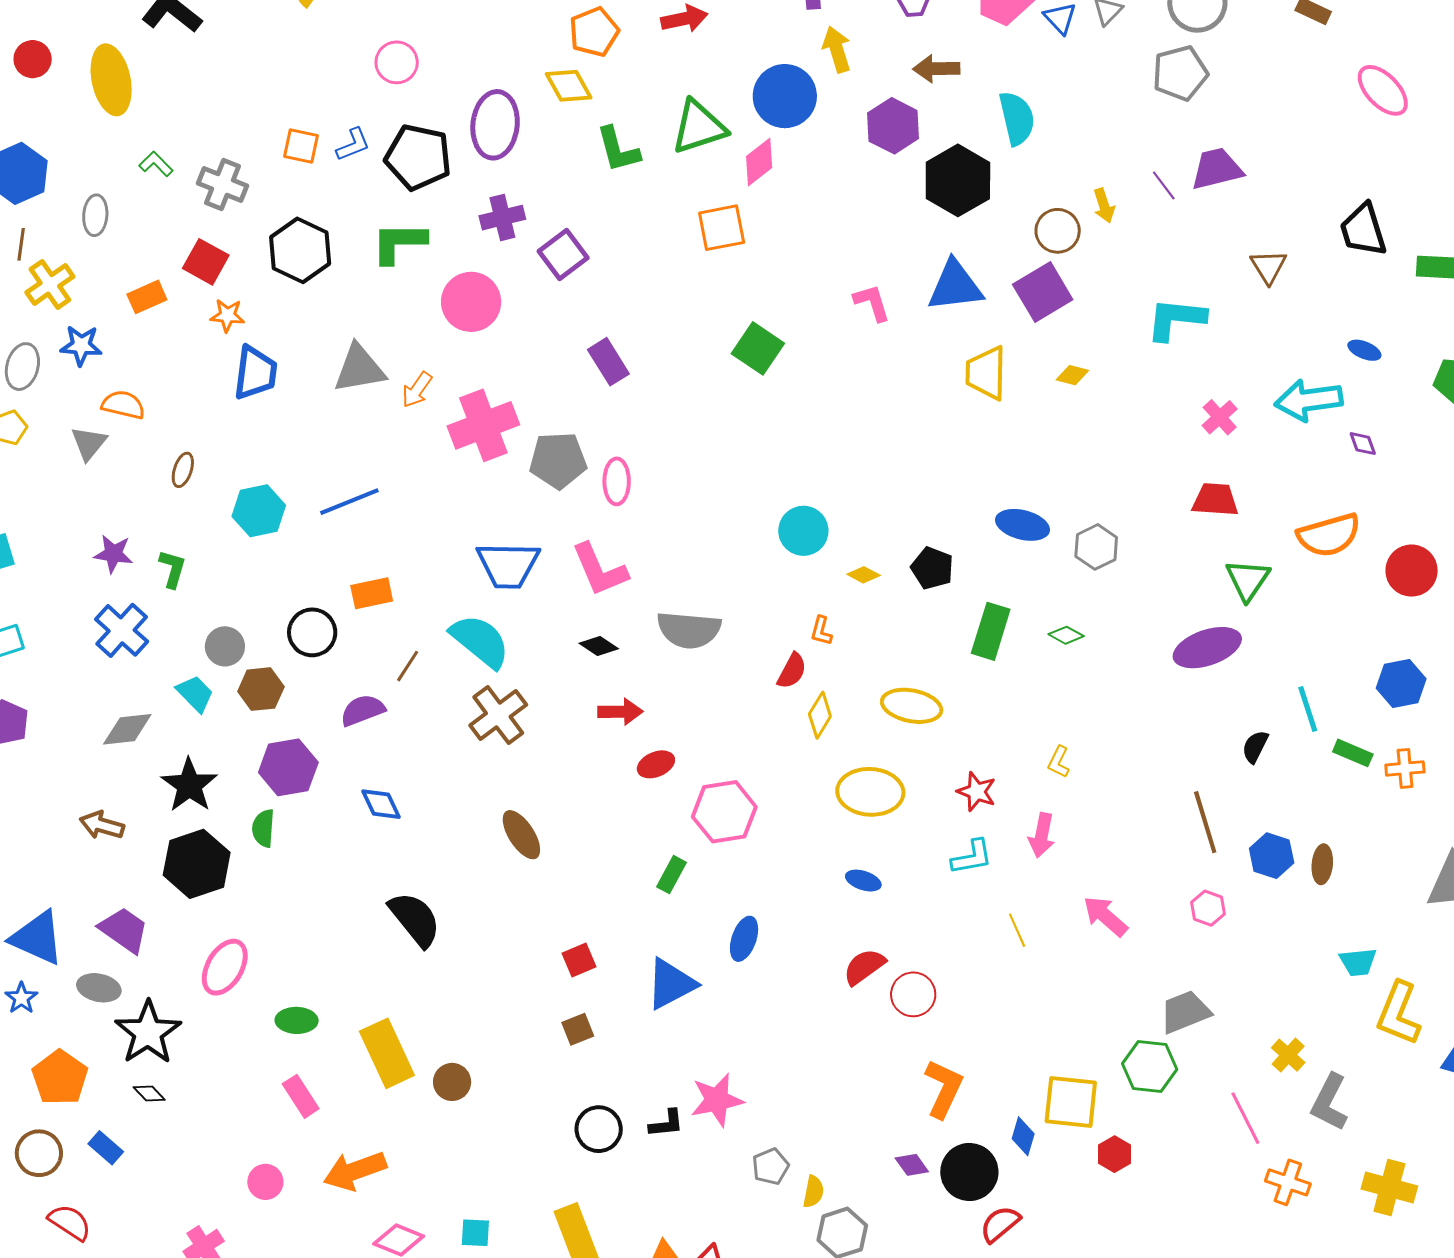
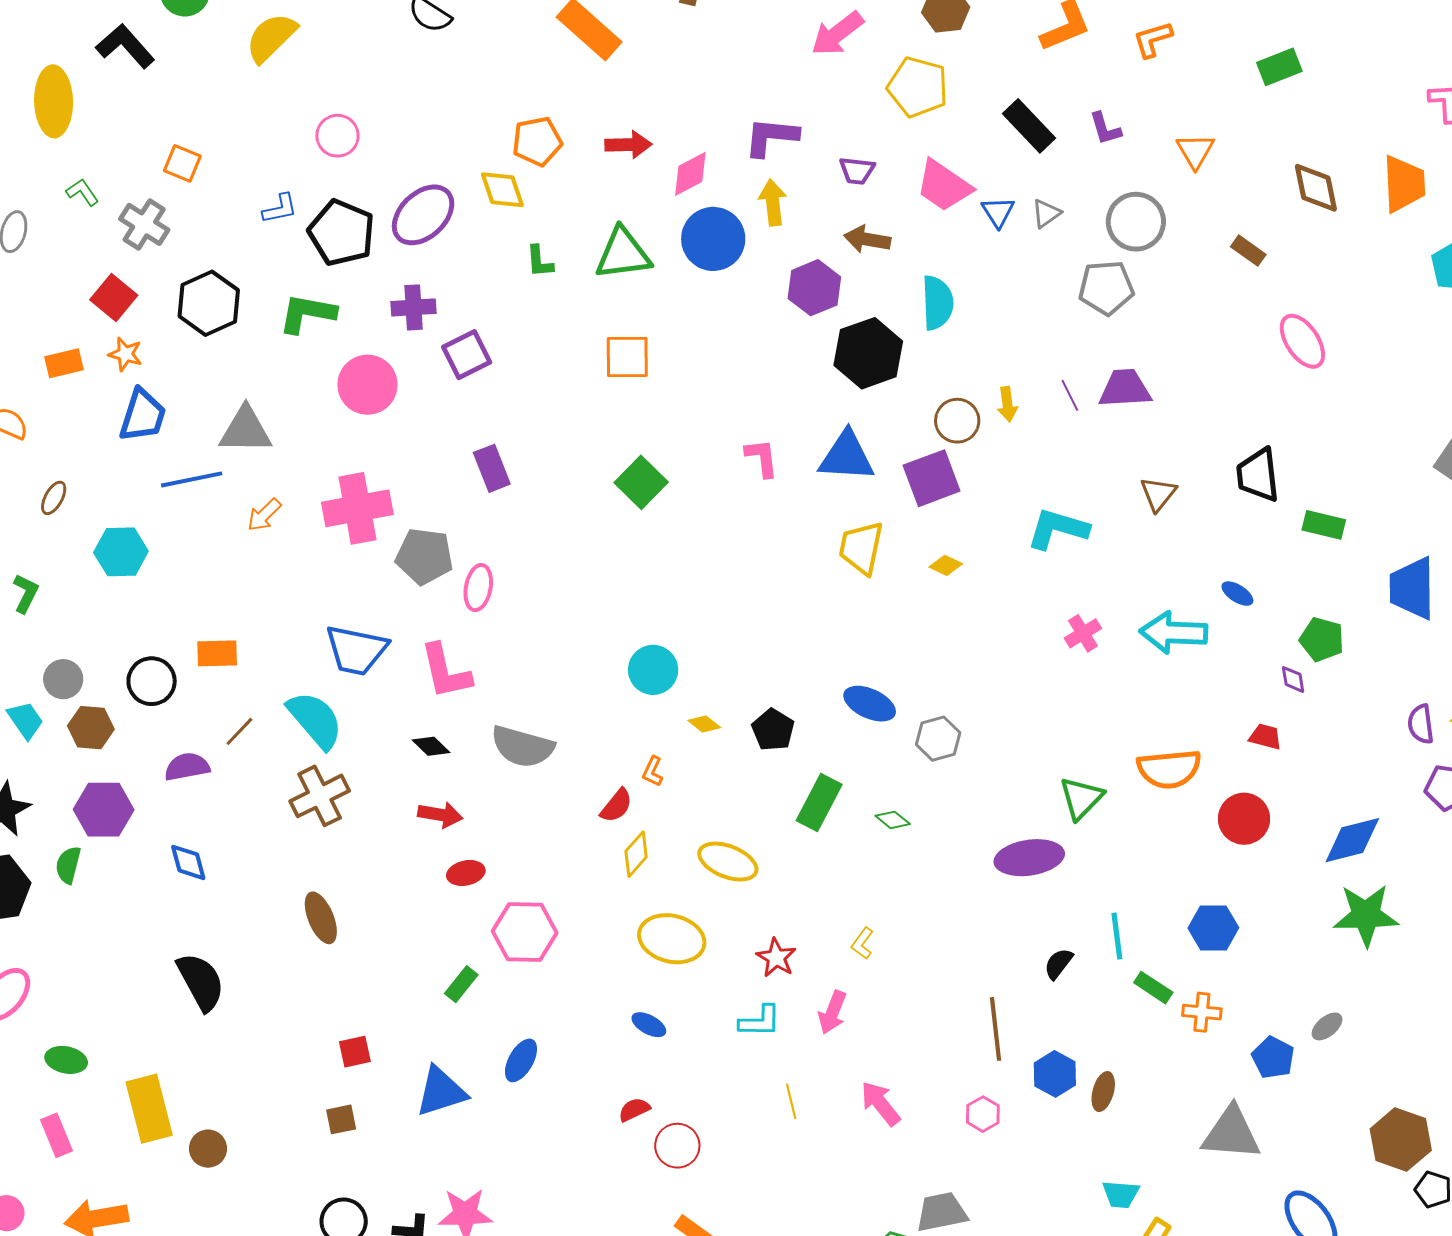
purple ellipse: (495, 125) -> (423, 215), turned 30
orange square: (301, 146) -> (182, 163), moved
green L-shape: (618, 150) -> (540, 261), size x0.7
pink diamond: (759, 162) -> (690, 174), moved
orange rectangle: (147, 297) -> (64, 363), moved
orange arrow: (417, 390) -> (264, 515), moved
purple diamond: (1363, 444) -> (1293, 679), moved
red trapezoid: (1215, 500) -> (1265, 737), moved, size x0.7
blue line: (349, 502) -> (192, 479), moved
red semicircle: (864, 967) -> (634, 1110), size x0.7

